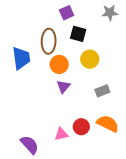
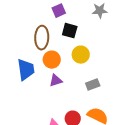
blue trapezoid: (21, 58) -> (26, 70), moved
purple triangle: (63, 87) -> (56, 81), turned 32

